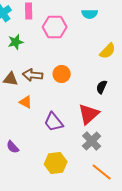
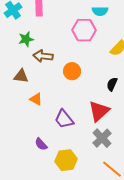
pink hexagon: (55, 27) -> (84, 30), moved
brown arrow: (33, 75) -> (43, 56), moved
purple semicircle: (13, 147) -> (41, 144), moved

